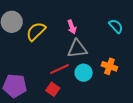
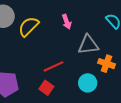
gray triangle: (77, 49) -> (88, 45), moved
cyan circle: (84, 73) -> (88, 83), moved

